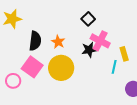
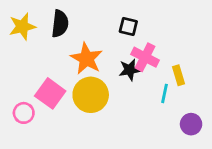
black square: (88, 19) -> (128, 26), turned -32
black semicircle: (35, 41) -> (60, 24), moved
orange star: (58, 42) -> (86, 59), size x1.6

